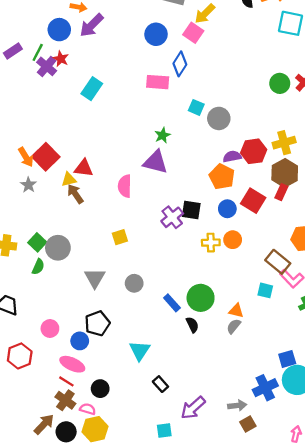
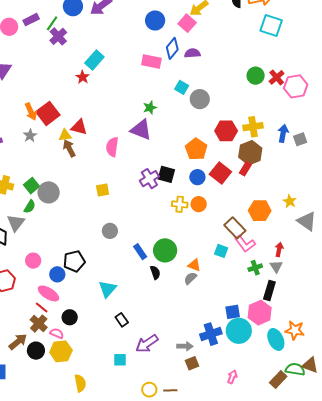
red star: (61, 59) -> (83, 77), moved
purple semicircle: (232, 157) -> (192, 53), moved
gray triangle: (95, 278) -> (16, 223), moved

